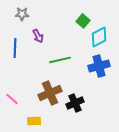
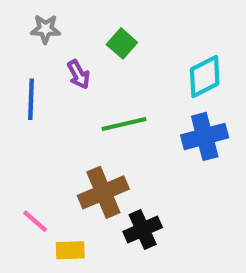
green square: (83, 21) -> (122, 43), moved
pink line: (12, 99) -> (35, 221), moved
black cross: (75, 103) -> (143, 229), moved

